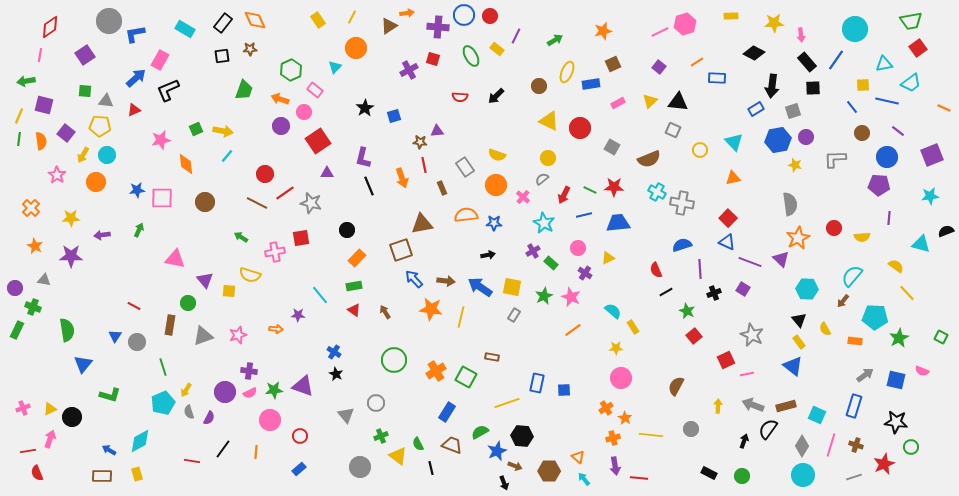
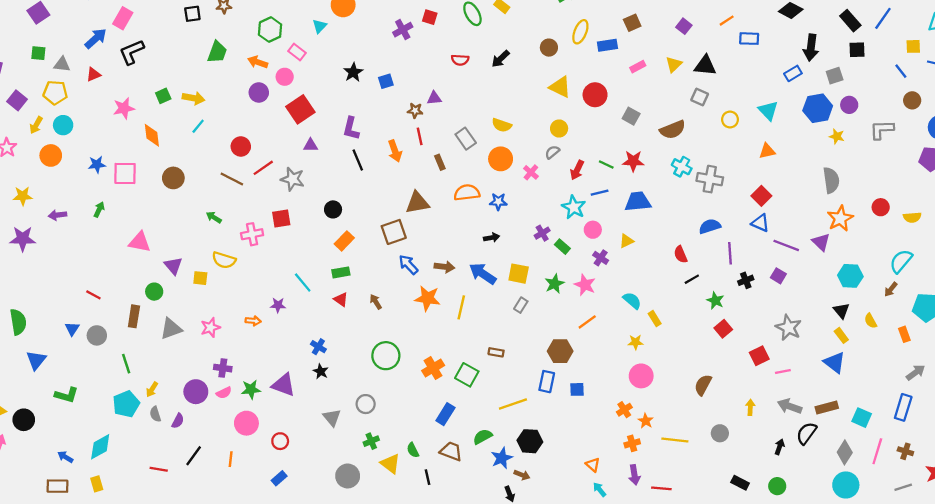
cyan star: (544, 223) -> (574, 207), moved
orange rectangle: (855, 341) -> (904, 334), turned 64
brown hexagon: (549, 471) -> (560, 351), moved

